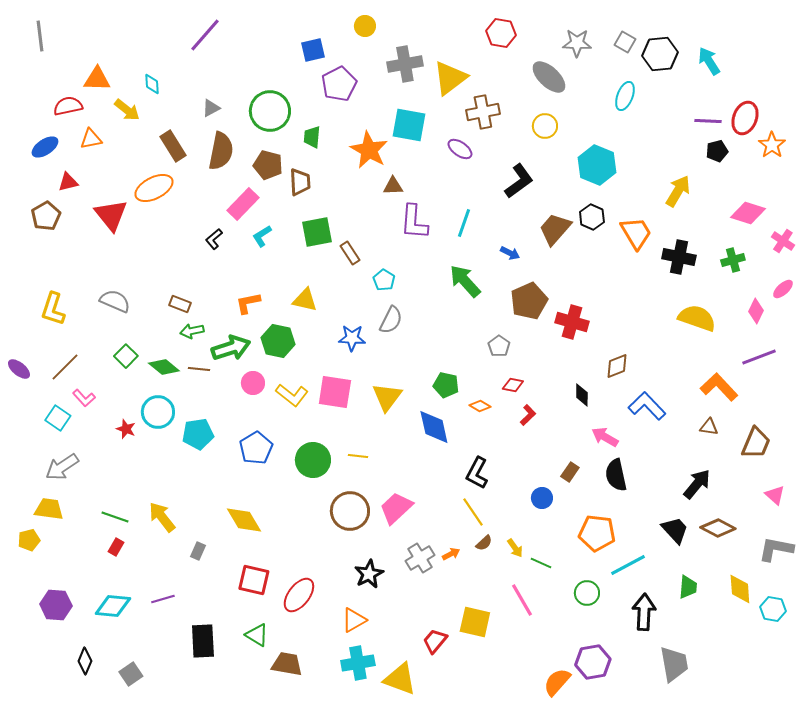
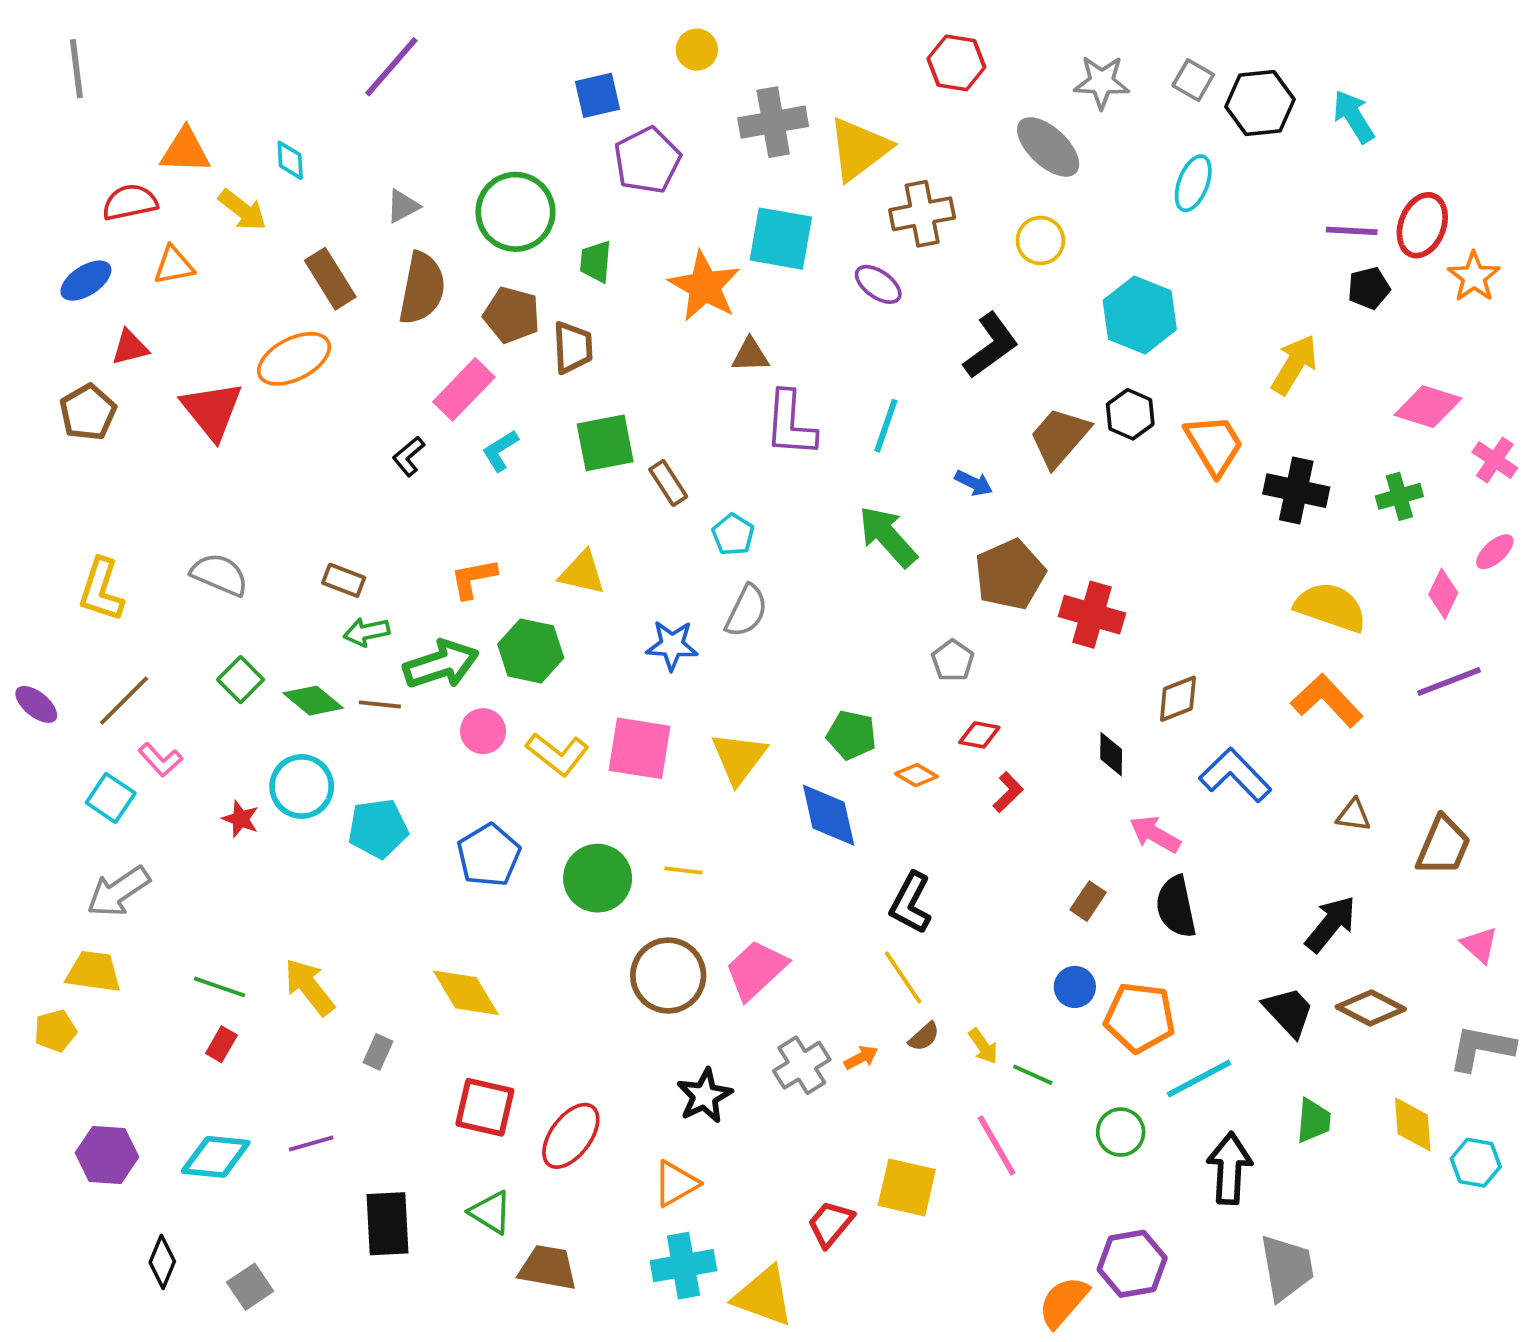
orange L-shape: (719, 387) -> (1327, 701), moved
blue circle: (542, 498) -> (1075, 987), moved

